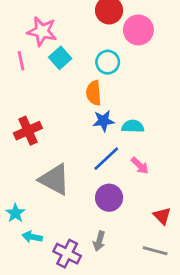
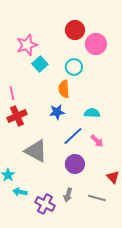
pink star: (42, 31) -> (27, 45), turned -30
pink line: (21, 61) -> (12, 93), moved
blue star: (103, 121) -> (57, 112), moved
gray line: (155, 251) -> (97, 198), moved

